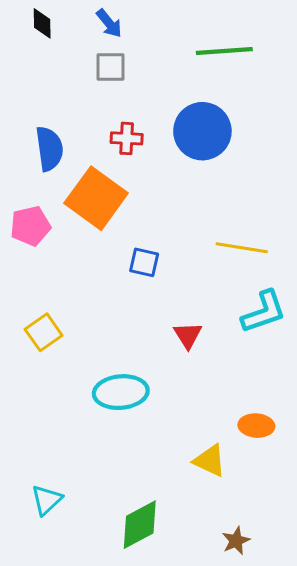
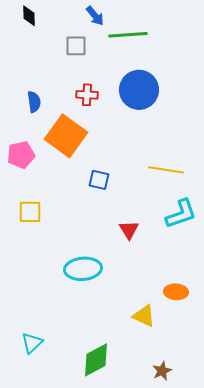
blue arrow: (109, 23) -> (95, 16), moved
green line: (224, 51) -> (128, 35), moved
blue semicircle: (49, 149) -> (34, 102), size x0.7
yellow square: (44, 332) -> (30, 212), moved, turned 35

